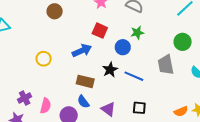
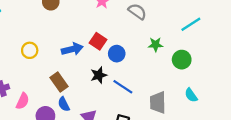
red square: (100, 31) -> (98, 41), moved
green star: (137, 33) -> (156, 45), moved
gray trapezoid: (166, 65) -> (158, 103), moved
brown rectangle: (85, 81) -> (59, 82), moved, turned 30

